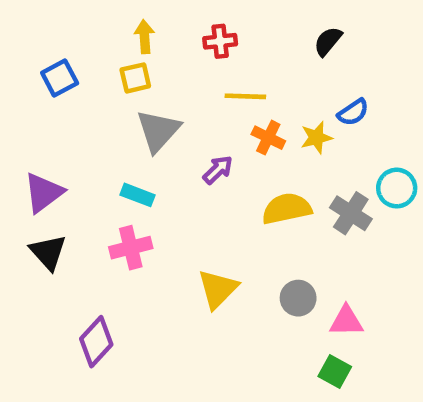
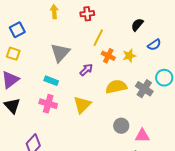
black semicircle: (328, 41) -> (137, 25), moved
yellow square: (135, 78) -> (13, 54), moved, turned 32
yellow line: (245, 96) -> (98, 38), turned -66
blue semicircle: (353, 112) -> (154, 45), moved
pink cross: (131, 248) -> (48, 104), turned 30
yellow triangle: (218, 289) -> (82, 105), moved

